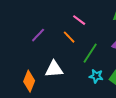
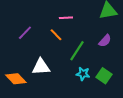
pink line: (79, 20) -> (66, 18), turned -40
orange diamond: (29, 81) -> (16, 79), turned -65

